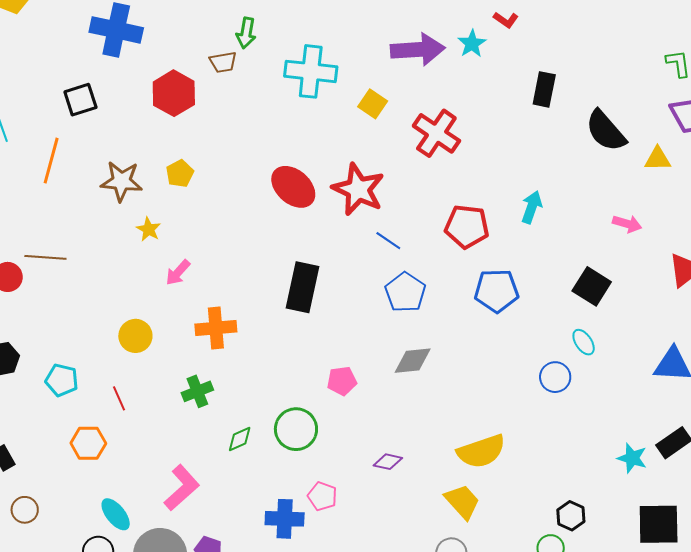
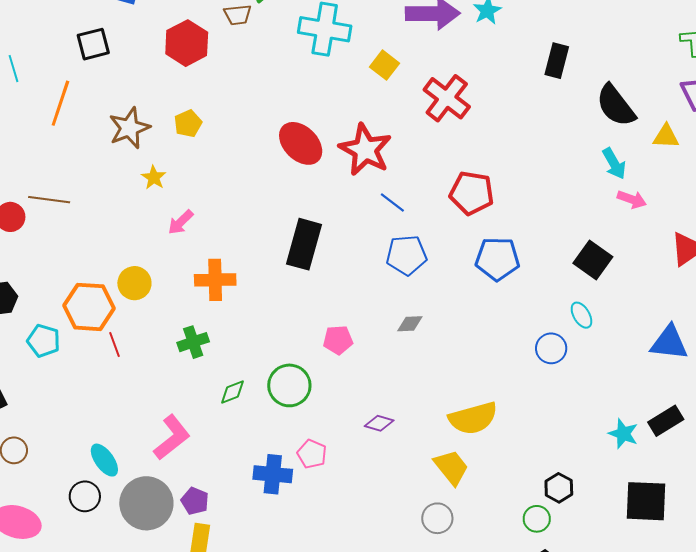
brown star: (121, 181) -> (129, 128), turned -30
cyan arrow: (532, 207) -> (614, 164), moved, turned 128
blue pentagon: (405, 292) -> (406, 255), turned 30
gray diamond: (413, 361) -> (410, 324), size x0.7
cyan pentagon: (62, 380) -> (44, 341), moved
orange hexagon: (88, 443) -> (89, 307), moved, size x1.4

